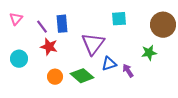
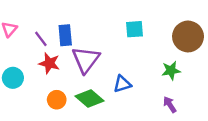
purple triangle: (93, 44) -> (86, 60), moved
purple arrow: (128, 71) -> (170, 105), moved

